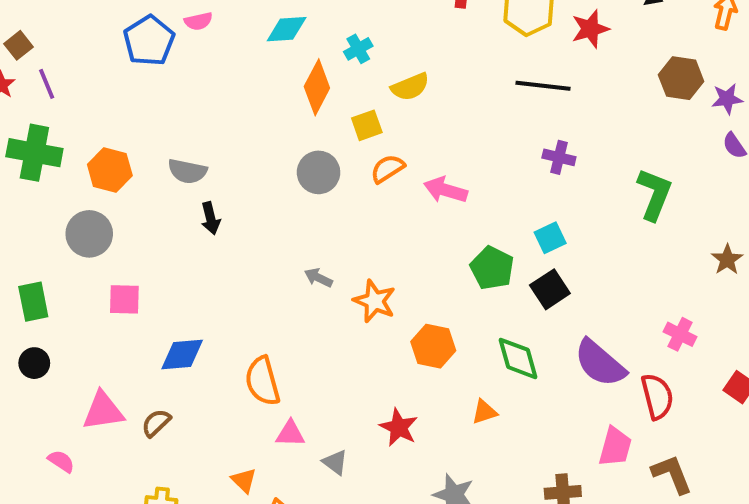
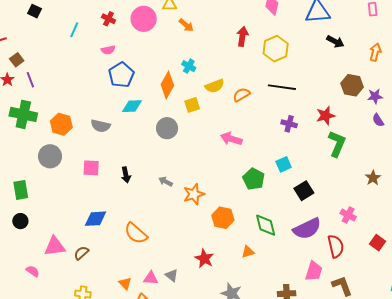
cyan diamond: (287, 29) -> (132, 106), moved
red star: (590, 29) -> (326, 116), moved
blue pentagon: (149, 41) -> (121, 75), moved
cyan cross: (358, 49) -> (189, 66), turned -32
orange semicircle: (388, 169) -> (241, 95), moved
black arrow: (211, 218) -> (126, 175), moved
black square: (550, 289) -> (304, 191), moved
pink square: (124, 299) -> (91, 168), moved
orange star: (375, 301) -> (194, 194), turned 30
purple semicircle: (600, 363) -> (307, 229), turned -68
orange semicircle: (263, 381) -> (136, 233), turned -35
pink triangle: (290, 434) -> (151, 278), moved

